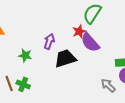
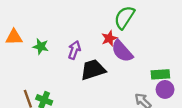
green star: (25, 55) -> (41, 46), moved

